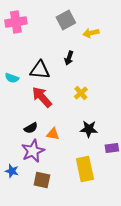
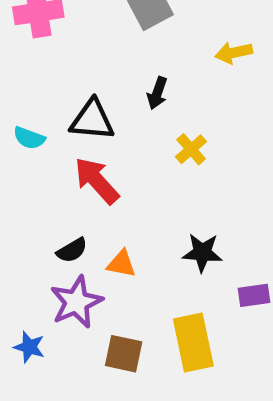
yellow arrow: (91, 33) -> (234, 53), moved
yellow cross: (81, 93) -> (191, 149), moved
brown square: (42, 180) -> (124, 354), moved

